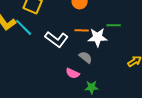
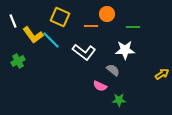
green line: (114, 25) -> (133, 27), moved
orange line: (82, 30) -> (91, 26), moved

